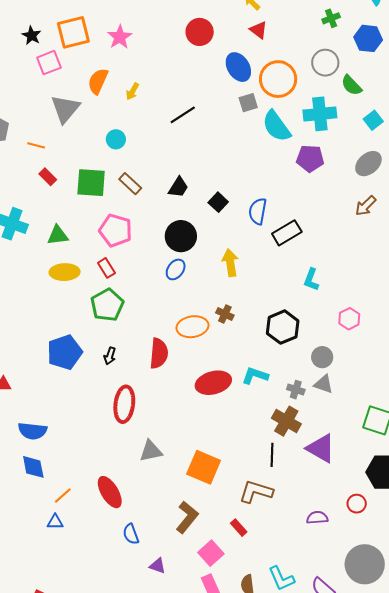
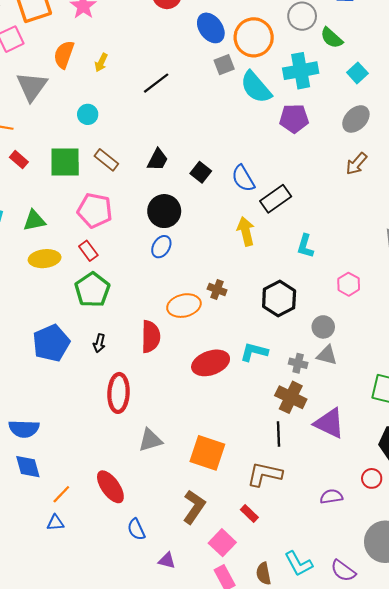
blue semicircle: (258, 211) -> (243, 178), turned -36
yellow arrow: (230, 263) -> (246, 231), moved

